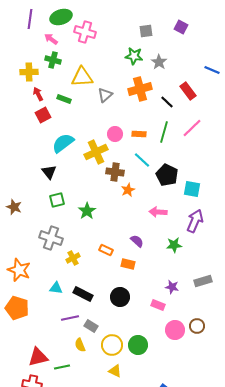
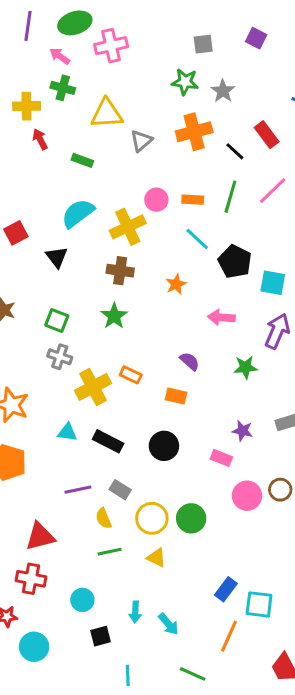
pink cross: (85, 32) -> (111, 46), turned -30
green rectangle: (64, 99) -> (82, 160), moved
red square: (43, 115) -> (16, 233), moved
brown cross: (115, 172) -> (120, 271), moved
green square: (57, 200) -> (57, 320), moved, turned 35
gray cross: (51, 238) -> (60, 357), size x0.7
orange rectangle: (106, 250) -> (131, 375), moved
yellow cross: (73, 258) -> (93, 387), size x1.6
purple line: (70, 318) -> (78, 490), moved
green line: (62, 367) -> (110, 552), moved

